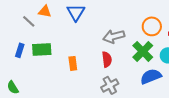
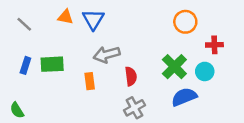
orange triangle: (45, 11) -> (65, 17), moved
gray line: (29, 21) -> (24, 24), moved
orange circle: (152, 26) -> (185, 22), moved
gray arrow: (114, 36) -> (107, 55), moved

